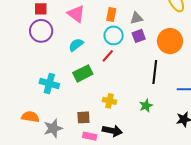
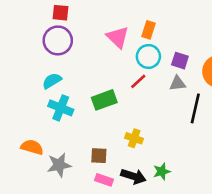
pink triangle: (76, 14) -> (118, 37), moved
gray triangle: (137, 18) -> (178, 83), moved
purple square: (139, 36) -> (180, 61), turned 32
cyan semicircle: (76, 45) -> (52, 81), moved
green star: (146, 106) -> (162, 171), moved

